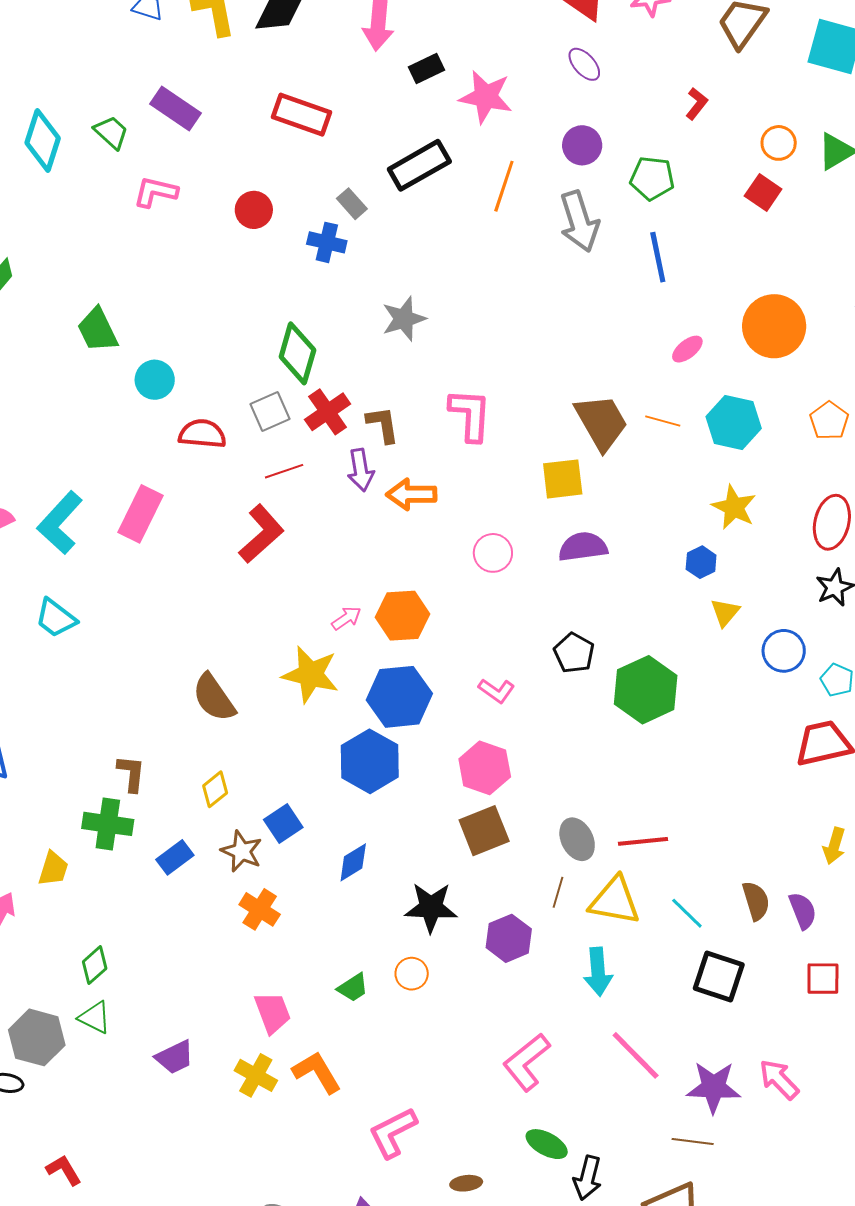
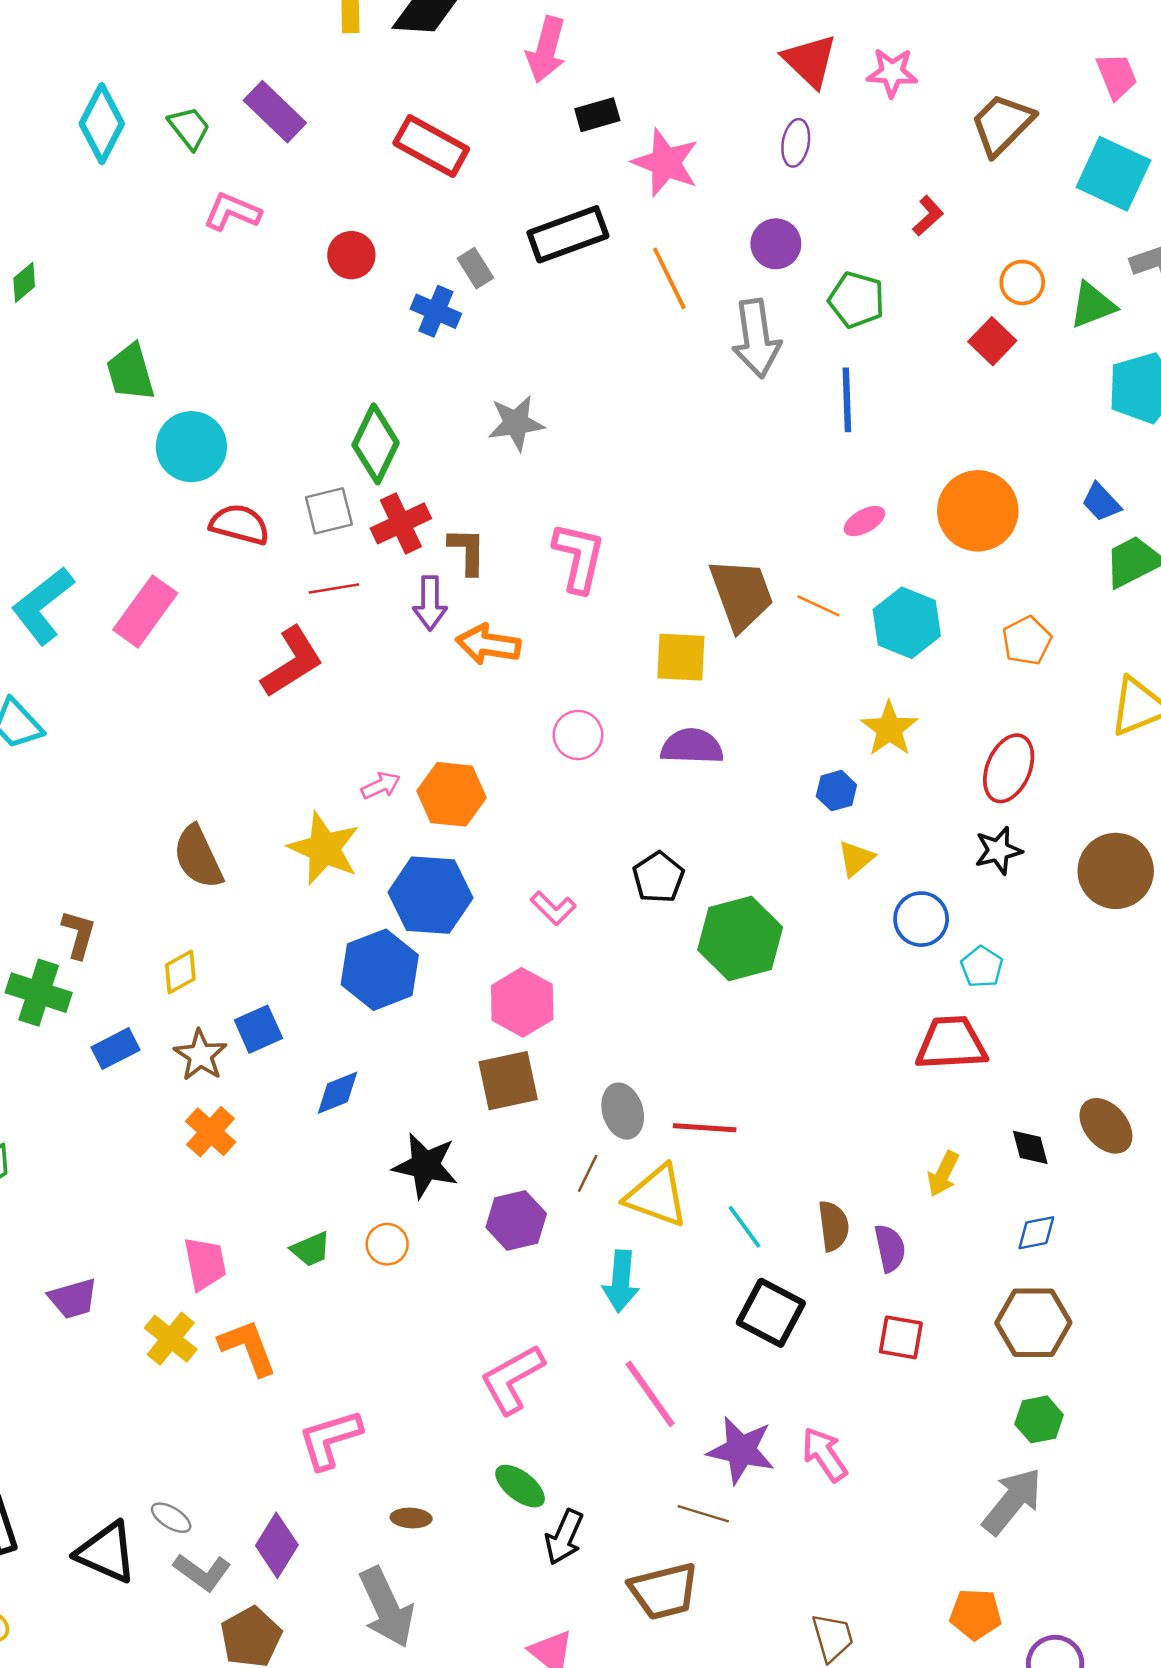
purple ellipse: (584, 64) -> (796, 143), turned 42
orange line: (504, 186) -> (669, 278), turned -54
cyan circle: (155, 380) -> (191, 447), size x1.4

